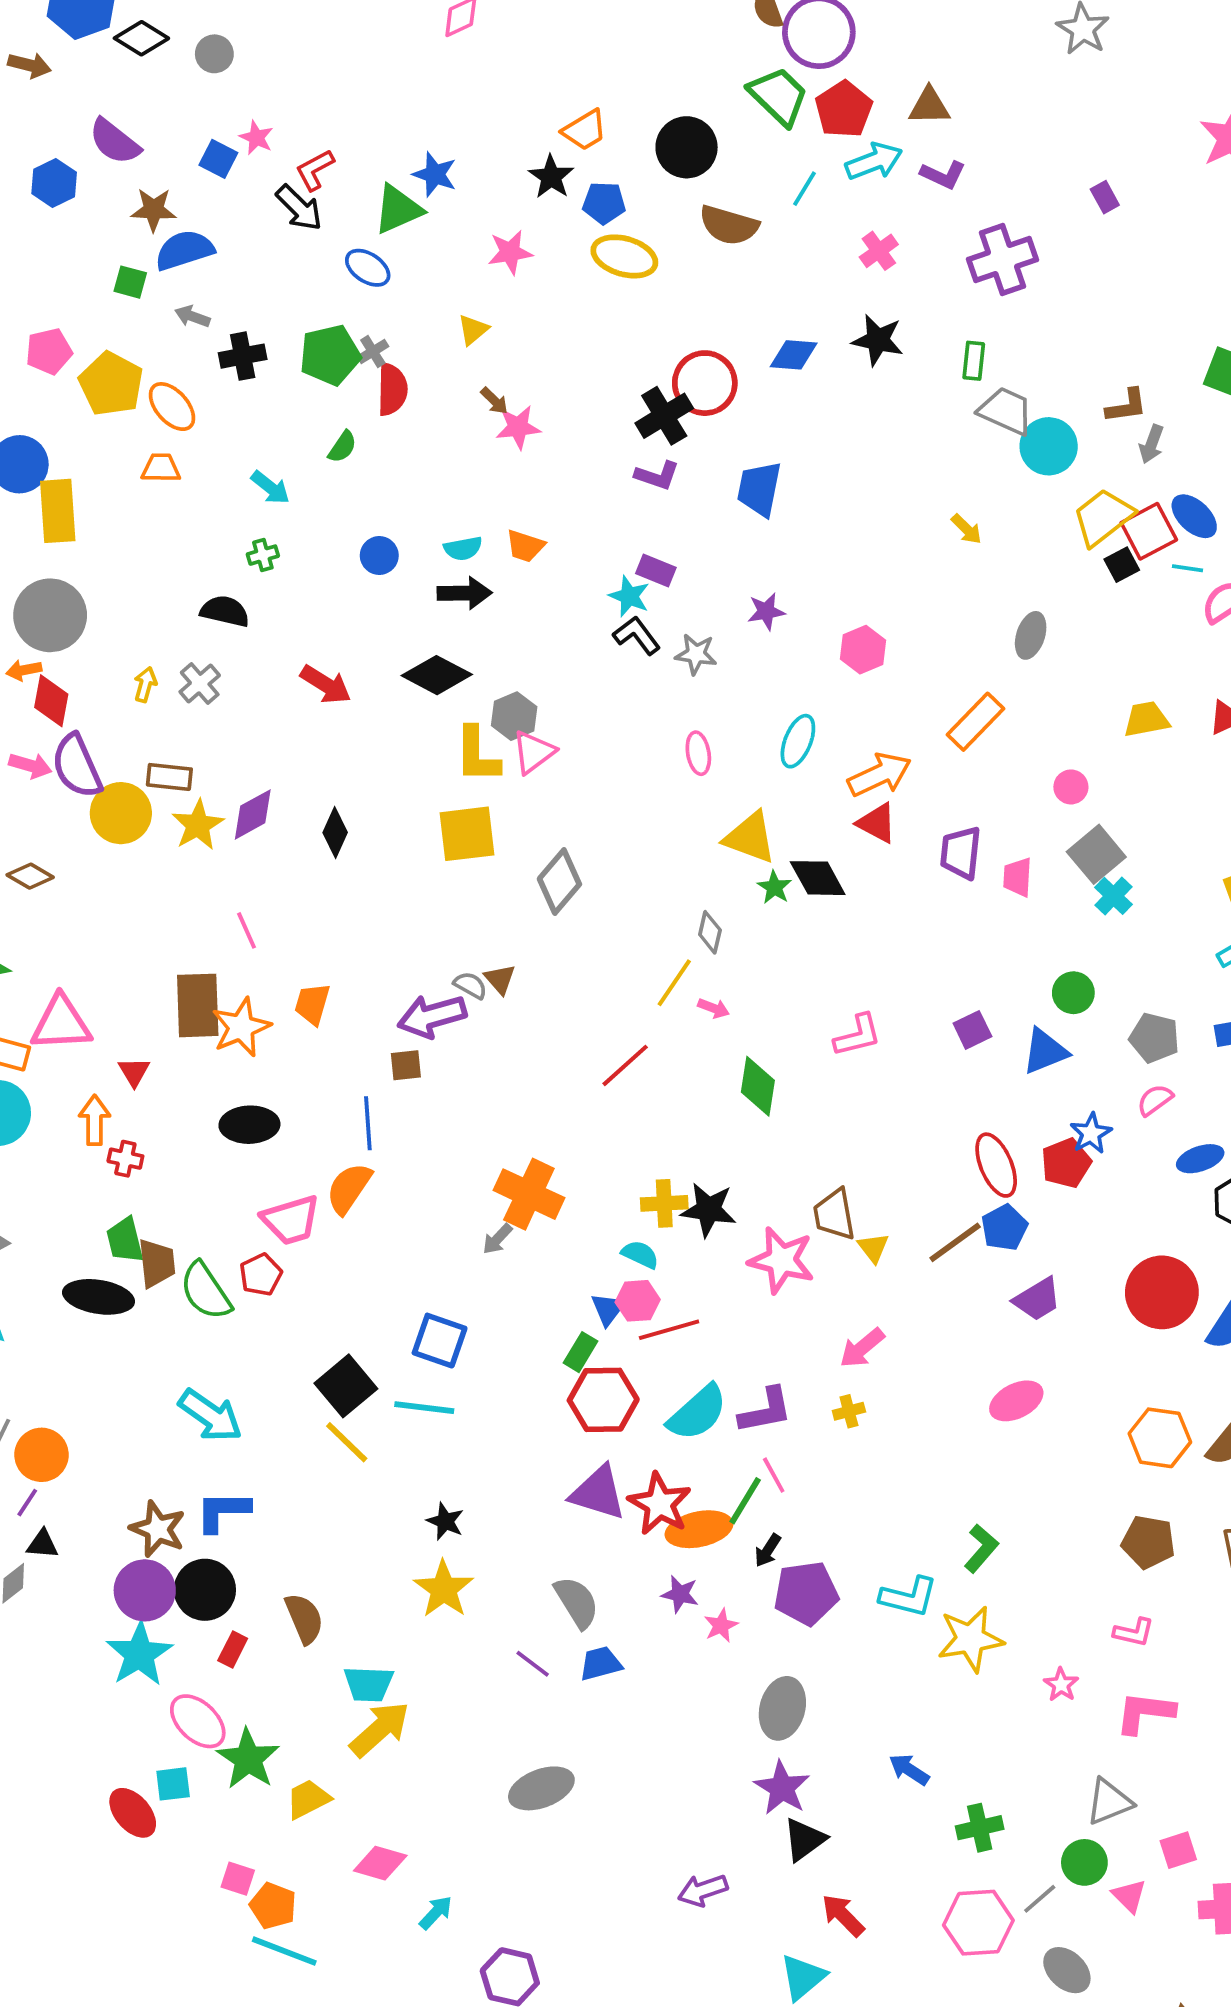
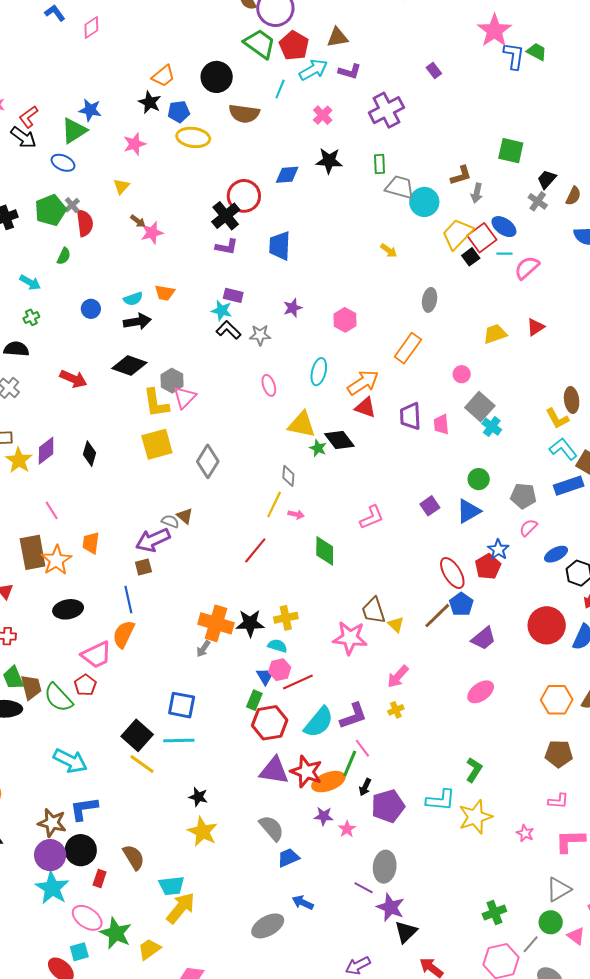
black star: (709, 1210) -> (250, 623), moved
purple line: (533, 1664) -> (364, 888), moved
blue arrow: (909, 1770) -> (303, 903), moved

